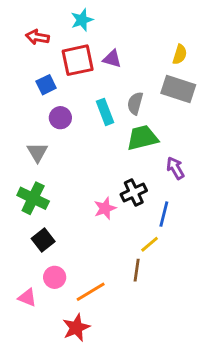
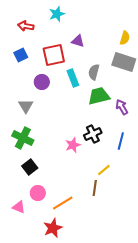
red square: (78, 60) -> (54, 55), moved
blue square: (46, 85) -> (21, 55), moved
purple arrow: (175, 168) -> (122, 107), moved
blue line: (164, 214) -> (121, 141), moved

